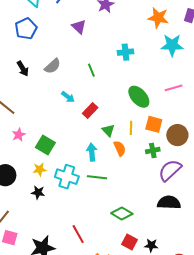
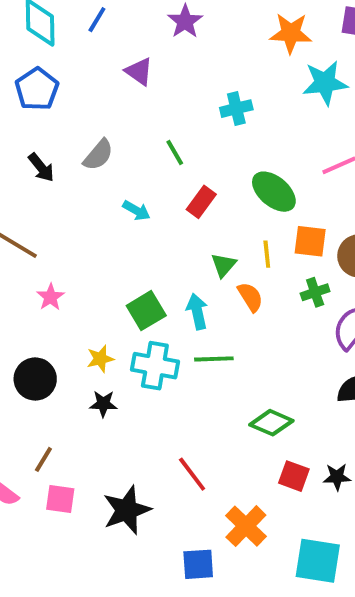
red rectangle: (90, 110) -> (201, 202), moved
green triangle: (108, 130) -> (224, 265), turned 32
green square: (45, 145) -> (146, 311), moved, turned 36

